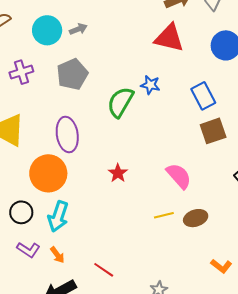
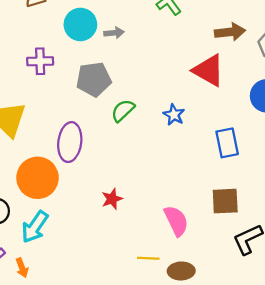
green semicircle: (120, 102) -> (123, 111), moved, size x0.7
brown square: (213, 131) -> (225, 201), moved

